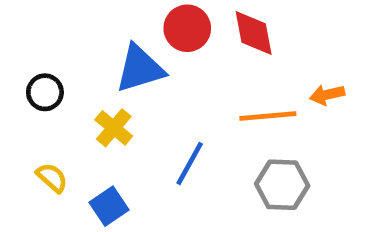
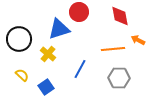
red diamond: (254, 33) -> (120, 16), moved
black circle: (45, 92) -> (19, 39), size x1.6
orange arrow: (327, 95) -> (138, 40), turned 40

